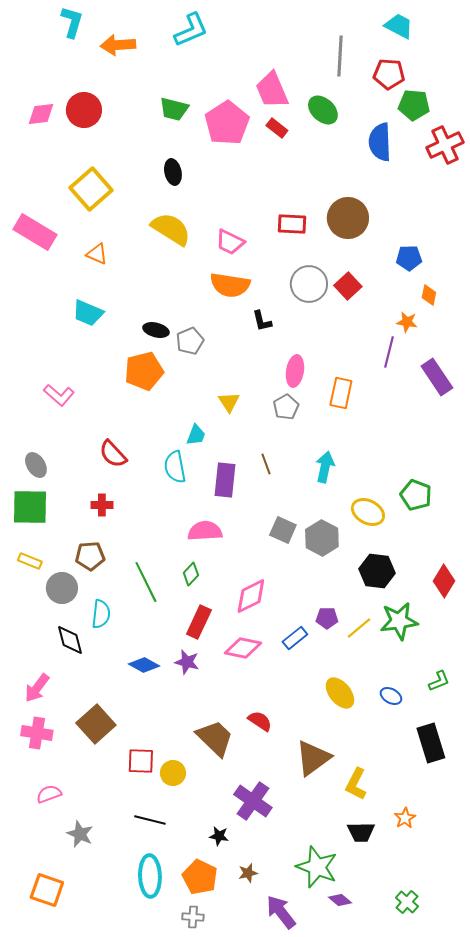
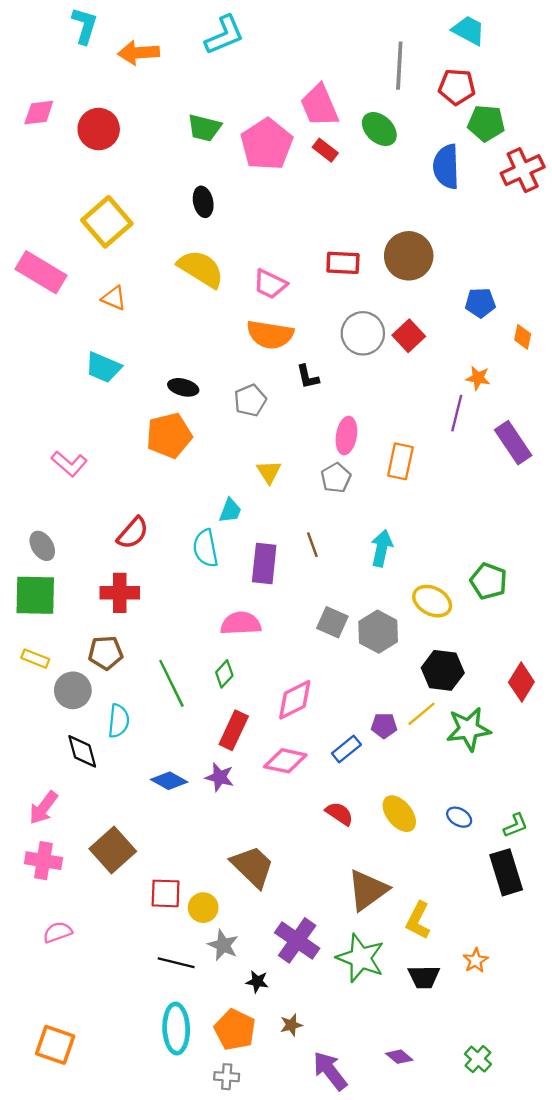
pink diamond: (41, 114) -> (39, 113), moved
orange diamond: (429, 295) -> (523, 337), moved
gray pentagon: (190, 341) -> (250, 400), moved
red semicircle: (113, 454) -> (133, 533), turned -96
red cross: (102, 505) -> (120, 593), size x1.5
yellow line: (359, 628) -> (422, 714), moved
green L-shape: (439, 681) -> (516, 825), moved
red semicircle: (260, 721) -> (339, 814), moved
gray star: (80, 834) -> (223, 945), moved
green star: (317, 867) -> (361, 958), moved

